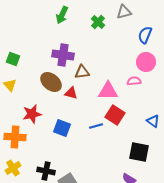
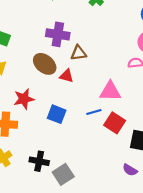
pink triangle: (108, 91) -> (110, 91), moved
red square: (115, 115) -> (115, 123), moved

